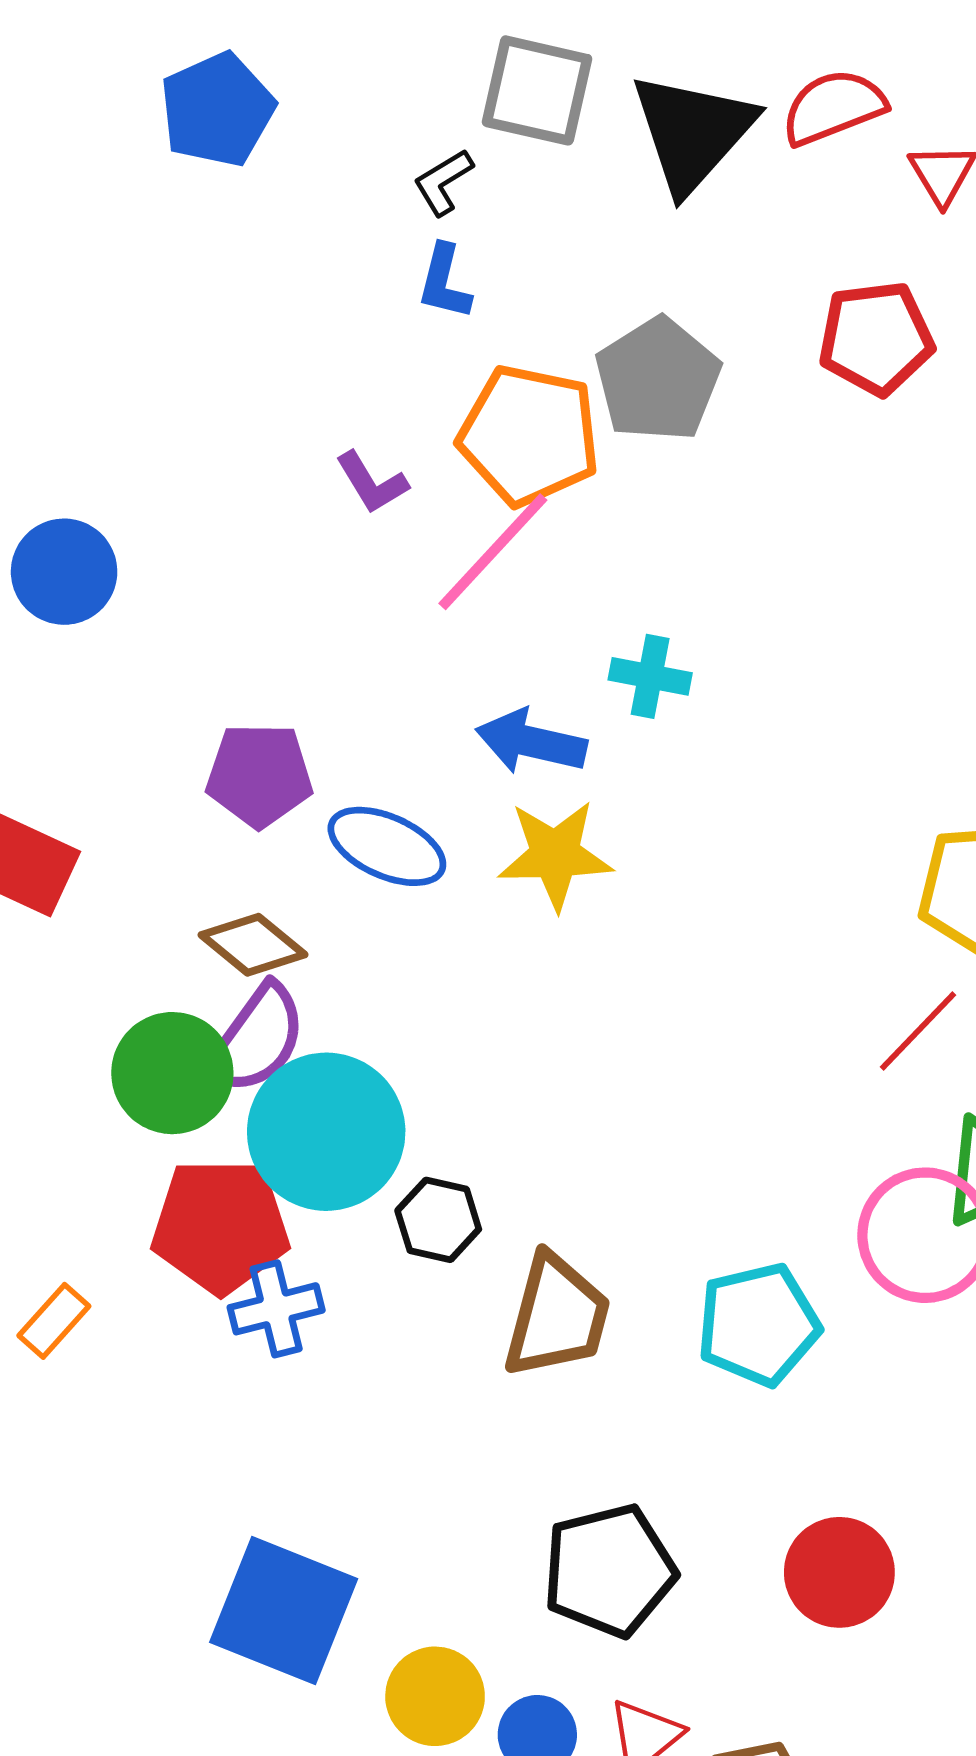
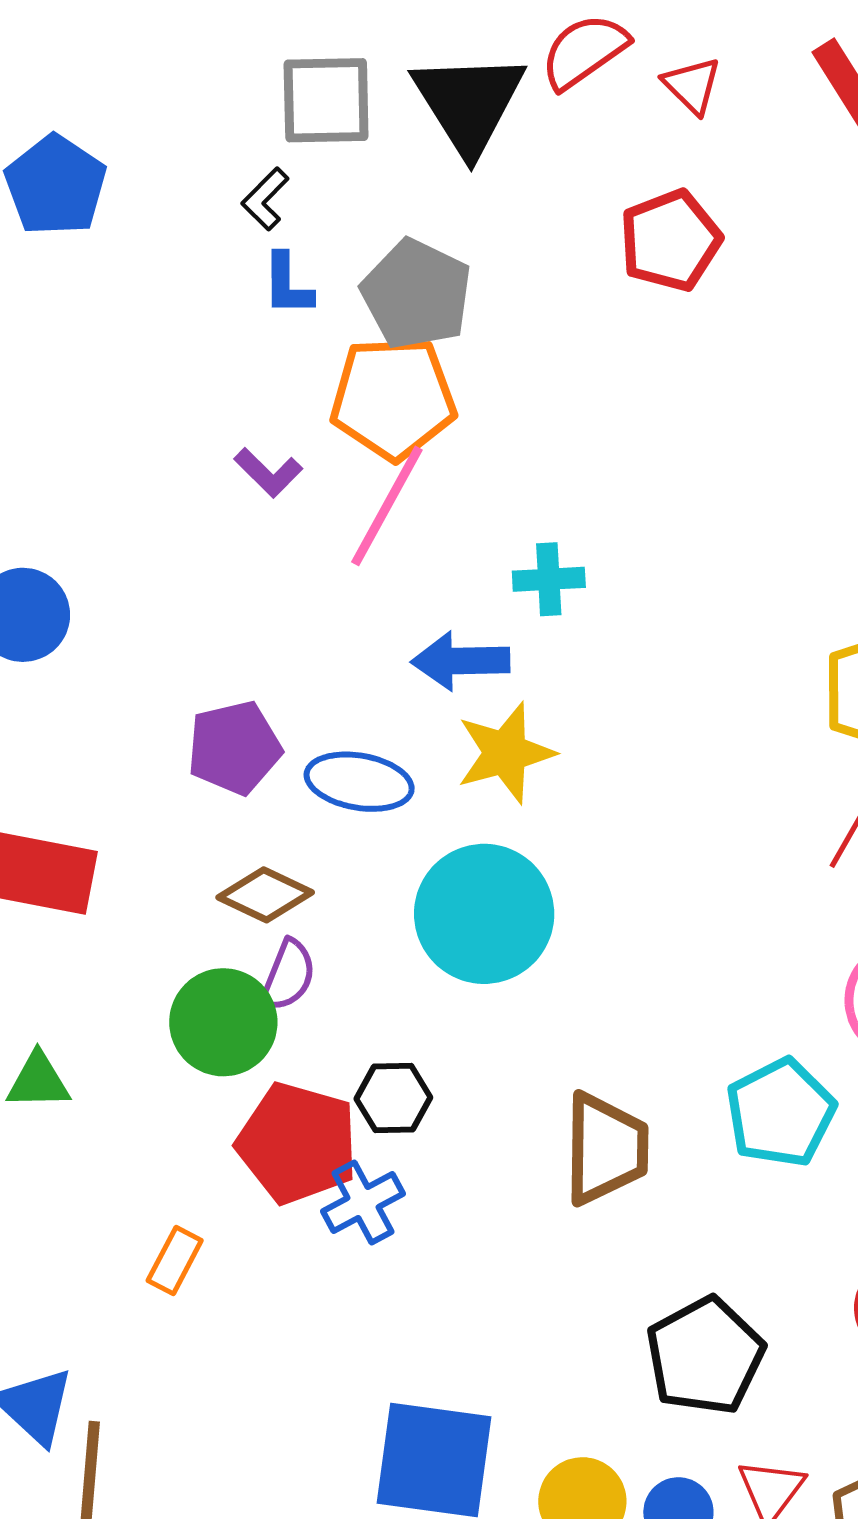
gray pentagon: (658, 380) -> (417, 294), moved
purple semicircle: (256, 1039) -> (288, 975), size x0.7
cyan circle: (326, 1132) -> (484, 914), moved
black hexagon: (438, 1220) -> (393, 1098), moved
red pentagon: (220, 1226) -> (297, 1143), turned 30

